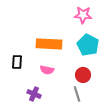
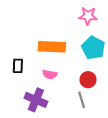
purple cross: (34, 94) -> (36, 100), size x1.5

